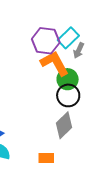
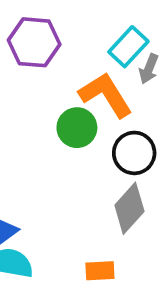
purple hexagon: (46, 41) -> (34, 42), moved
green circle: (68, 79) -> (77, 128), moved

